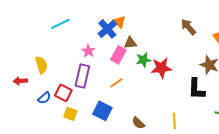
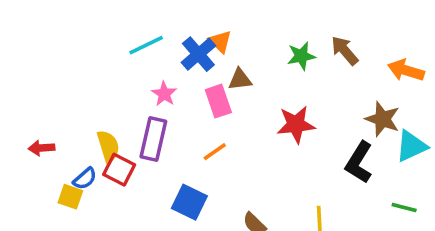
cyan line: (60, 24) -> (146, 45), moved
pink rectangle: (118, 55) -> (218, 101), turned -48
green star: (143, 60) -> (301, 56), moved
yellow semicircle: (41, 65) -> (108, 146), moved
black L-shape: (196, 89) -> (359, 162), turned 30
yellow square: (70, 114) -> (70, 197), moved

